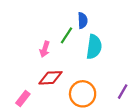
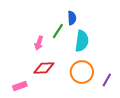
orange circle: (83, 94) -> (82, 72), moved
pink rectangle: (23, 98) -> (20, 86), turned 32

